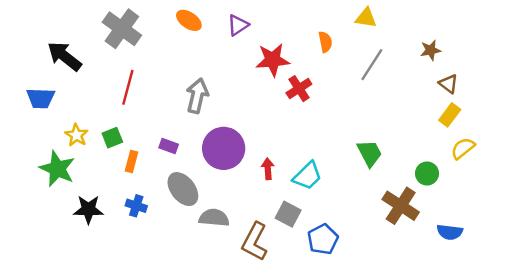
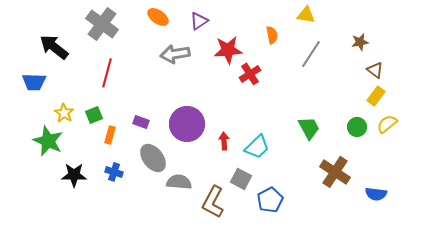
gray arrow: (197, 96) -> (175, 54), moved, turned -112
green circle: (427, 173) -> (357, 127), moved

